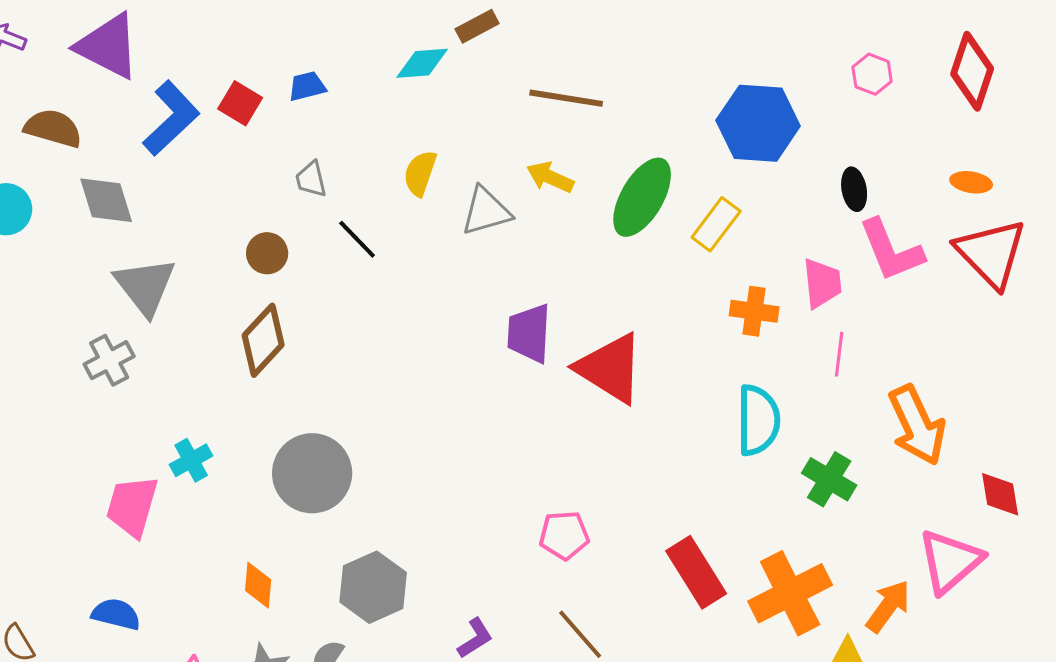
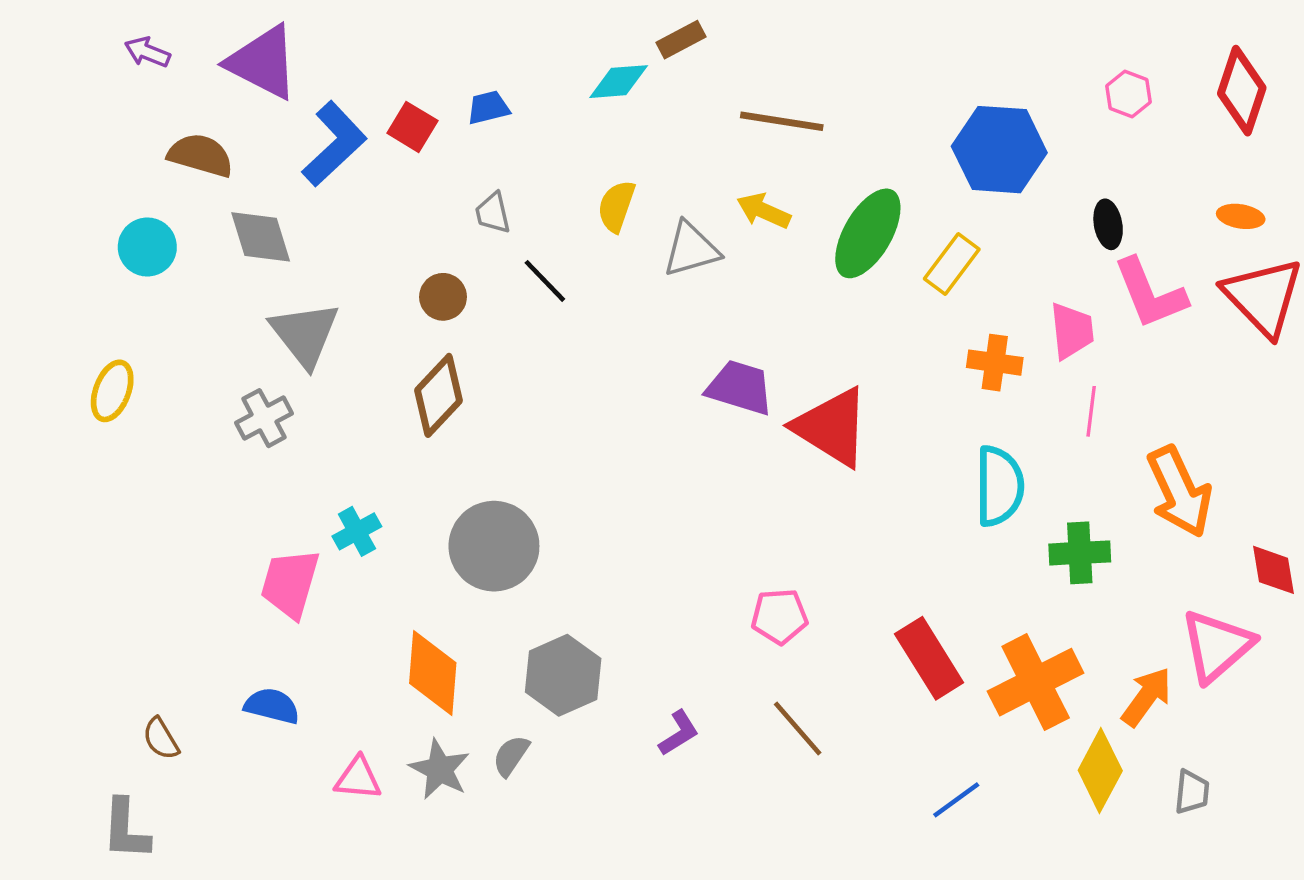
purple trapezoid: (529, 333) -> (740, 387), turned 104
green cross: (829, 479) -> (1080, 553), turned -34
orange diamond: (258, 585) -> (433, 673), size x1.6

